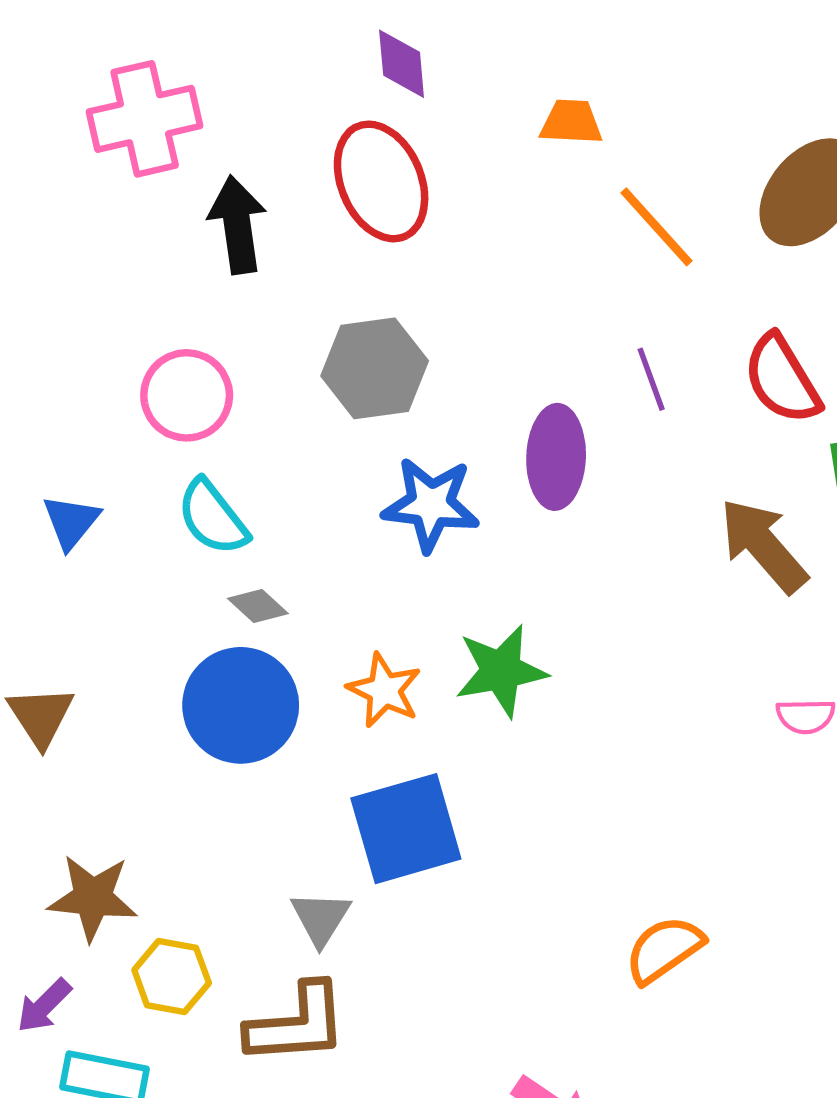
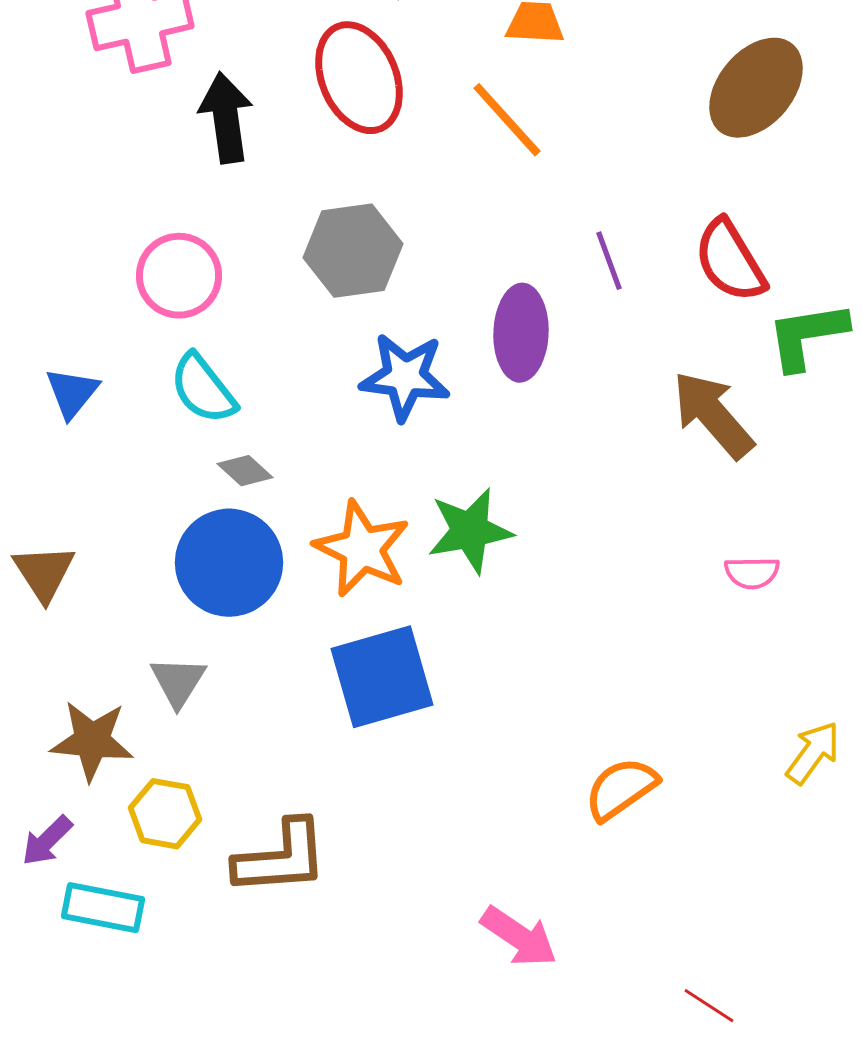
orange line: (657, 227) -> (507, 120), moved
orange star: (384, 690) -> (362, 549), size x1.4
gray triangle: (321, 918) -> (178, 682), moved

